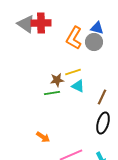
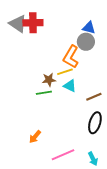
orange L-shape: (74, 38) -> (71, 57), moved
brown line: (102, 97) -> (94, 97), turned 42
orange arrow: (43, 137) -> (35, 137), turned 96

